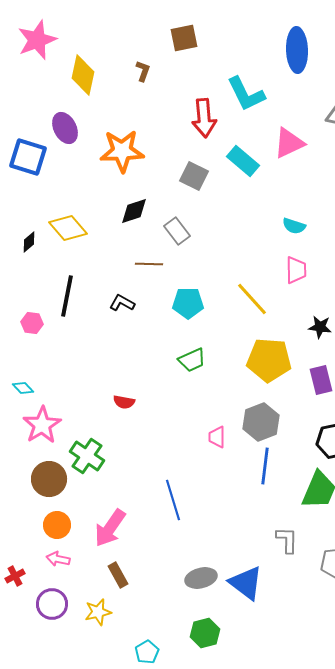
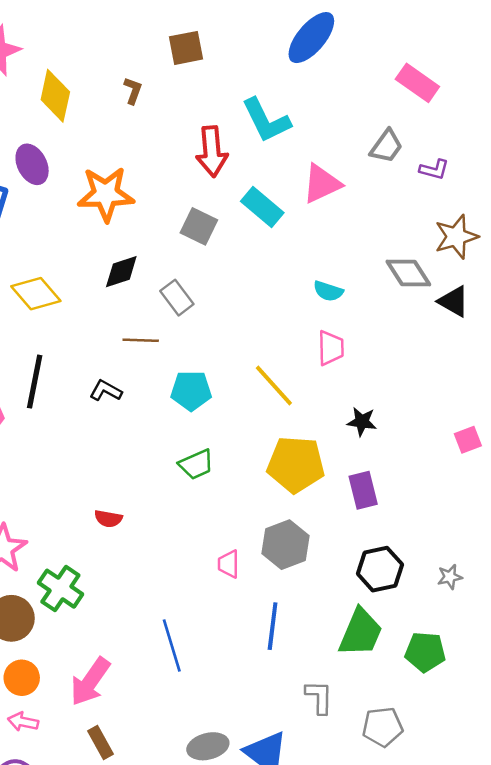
blue ellipse: (297, 50) -> (311, 38), moved, turned 42
blue line: (265, 466) -> (273, 626), moved

